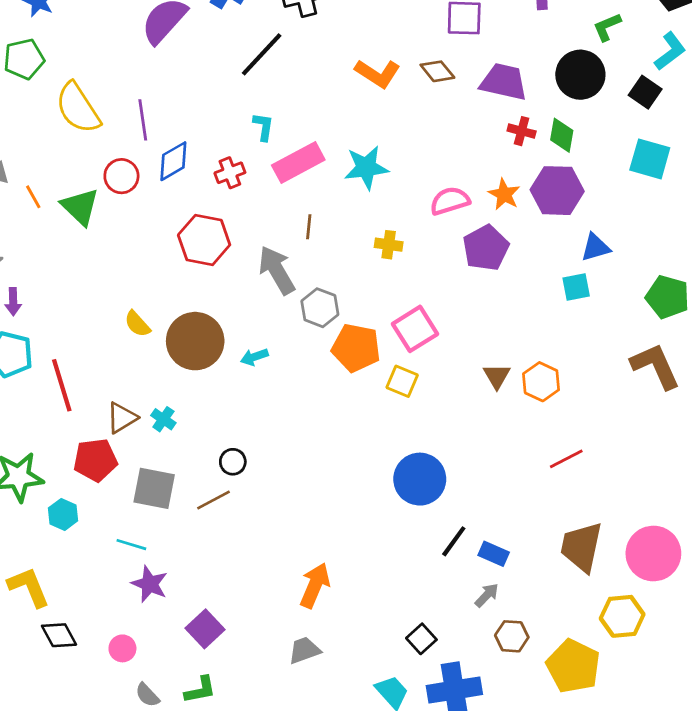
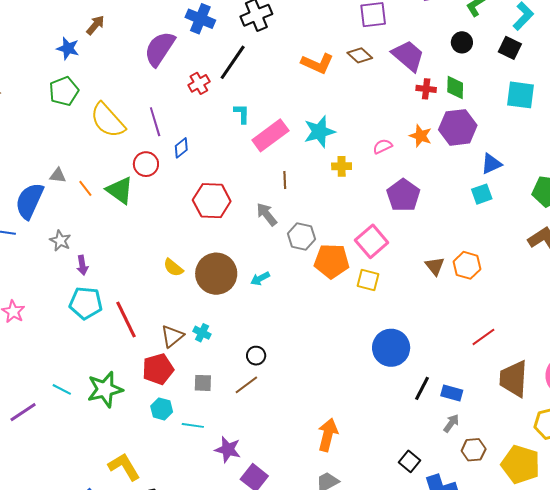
black circle: (580, 75) -> (462, 42), size x0.6
purple trapezoid: (504, 82) -> (408, 56), turned 36
blue diamond: (173, 161) -> (181, 148), size x0.7
red cross: (230, 173) -> (199, 83), moved
pink semicircle: (450, 201) -> (383, 146), size x0.7
yellow cross: (389, 245) -> (342, 166), moved
purple pentagon: (486, 248) -> (403, 195), moved
gray arrow: (277, 270) -> (267, 214), size x0.7
red line: (566, 459) -> (483, 337), moved
gray square: (154, 488) -> (203, 383), size x0.6
cyan hexagon: (63, 514) -> (162, 409), moved
purple star: (150, 584) -> (228, 449), moved

